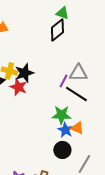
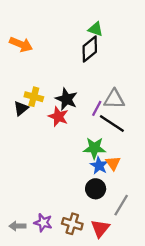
black star: (24, 73) -> (66, 99), moved, turned -30
red star: (18, 87) -> (58, 117), moved
orange triangle: (77, 128) -> (113, 163), turned 32

